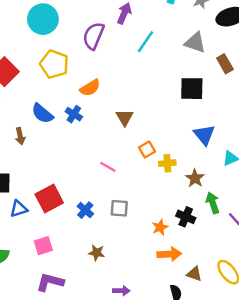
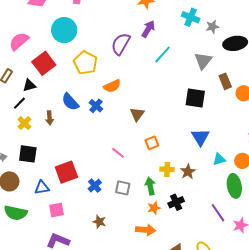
cyan circle: (43, 19) -> (64, 30), moved
gray triangle: (195, 43) -> (203, 61), turned 42
yellow cross: (167, 163) -> (167, 169), moved
green arrow: (213, 203) -> (150, 186), moved
blue triangle: (19, 209) -> (42, 188), moved
black cross: (186, 217) -> (176, 202), turned 35
orange arrow: (169, 254) -> (146, 230), moved

